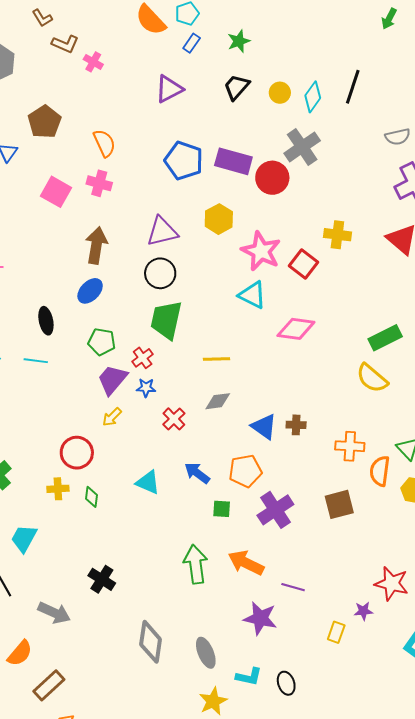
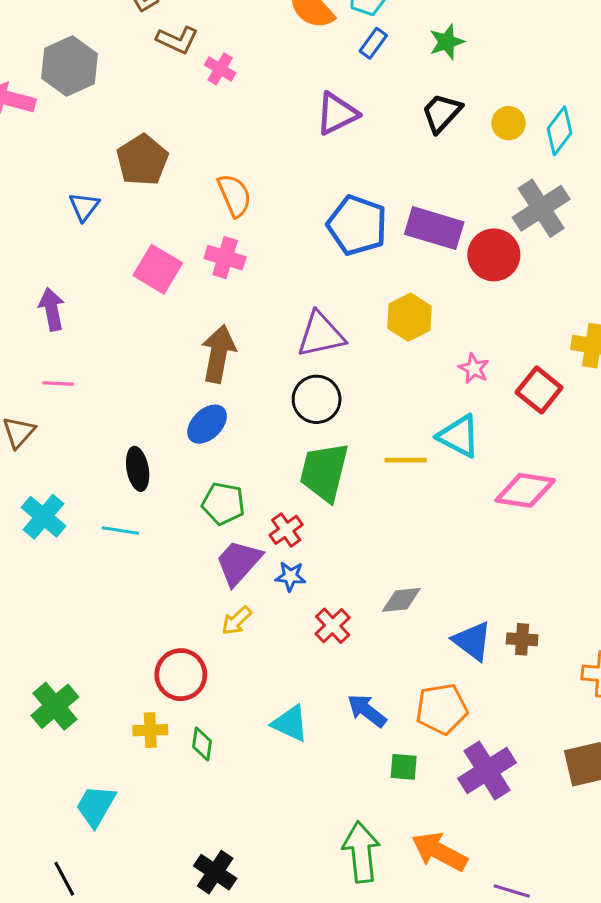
pink star: (261, 251) -> (474, 369), size x0.5
yellow line: (216, 359) -> (406, 460), moved

